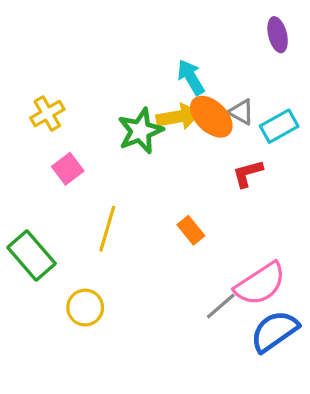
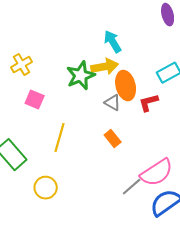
gray triangle: (241, 112) -> (113, 103), moved
orange ellipse: (211, 117) -> (126, 86), moved, turned 32
pink square: (68, 169) -> (35, 100), turned -30

